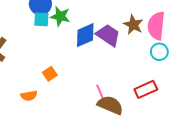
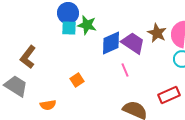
pink line: (100, 91) -> (125, 70), moved
orange semicircle: (29, 96) -> (48, 105), moved

